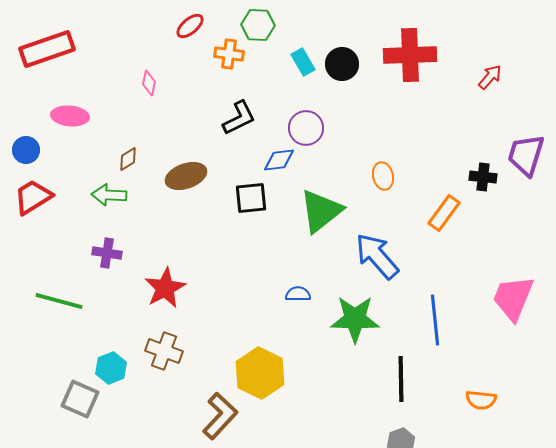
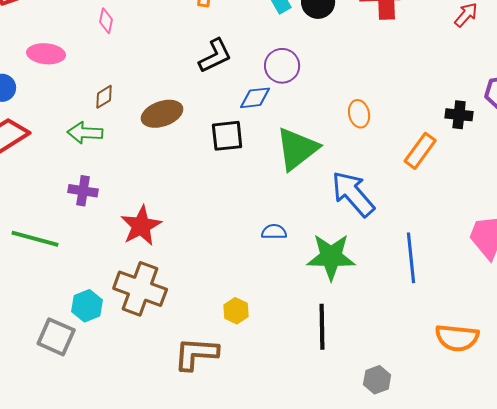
pink diamond: (149, 83) -> (106, 21), moved
brown cross: (164, 351) -> (140, 289), size x1.4
yellow hexagon: (260, 373) -> (236, 311), size x0.5
black line: (401, 379) -> (322, 327), moved
orange semicircle: (481, 400) -> (457, 338), size x1.4
brown L-shape: (220, 416) -> (196, 354), turned -129

